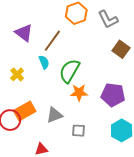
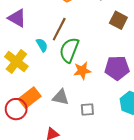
brown line: (52, 41) -> (59, 29), moved
yellow cross: (17, 74) -> (16, 62), size x1.6
gray triangle: (54, 115) -> (61, 97), turned 42

